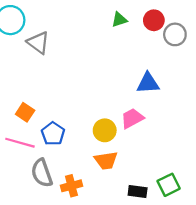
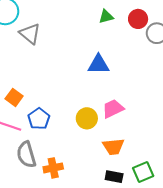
blue triangle: (148, 83) -> (98, 64), moved
orange trapezoid: (106, 161) -> (113, 147), moved

